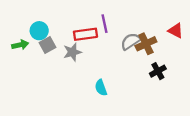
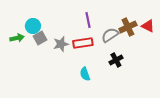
red rectangle: (85, 34) -> (83, 43), moved
brown cross: (146, 44) -> (128, 27), moved
black cross: (158, 71) -> (116, 60), moved

